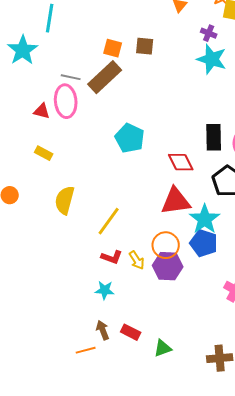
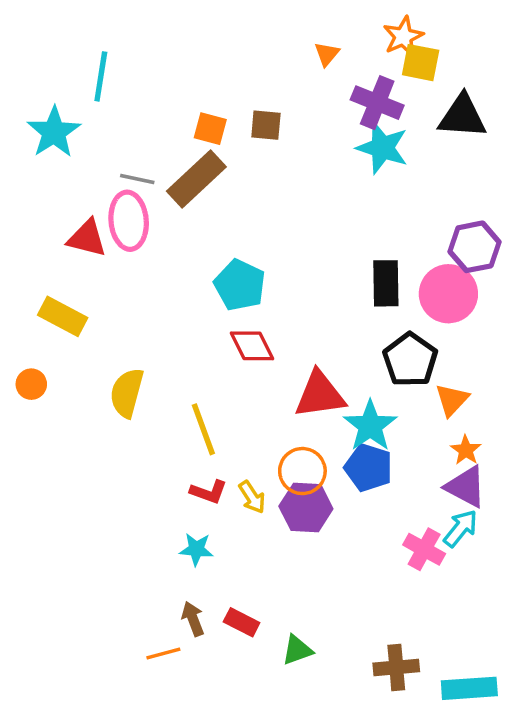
purple cross: (209, 33) -> (377, 103), size x1.8
red triangle: (42, 111) -> (87, 238), size x1.4
yellow rectangle: (44, 153) -> (63, 316), moved, size x1.5
red diamond: (181, 162) -> (252, 346), moved
yellow line: (109, 221) -> (203, 429), turned -56

